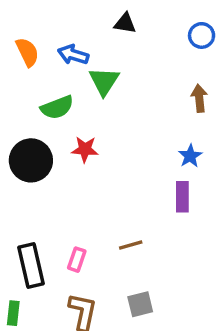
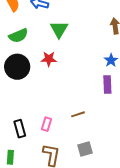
green triangle: (104, 81) -> (59, 29), moved
green semicircle: (57, 107) -> (18, 36), moved
black rectangle: (31, 265) -> (20, 129), size x0.7

